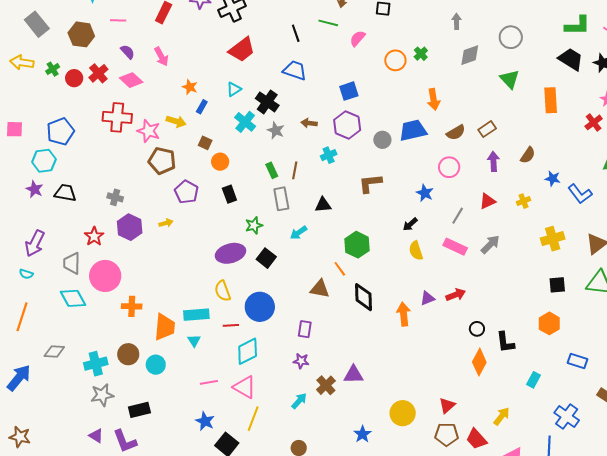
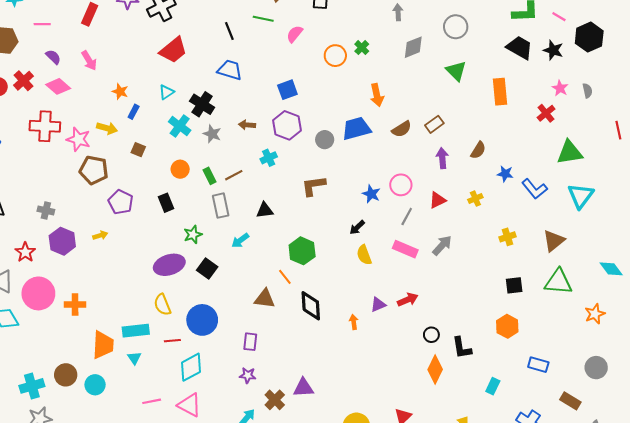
orange circle: (220, 162) -> (180, 169), moved
pink circle: (449, 167) -> (401, 185), moved
brown line: (295, 170) -> (234, 175), turned 54
yellow cross: (553, 239) -> (507, 237), size x0.7
orange cross: (132, 306) -> (75, 305), moved
orange arrow: (404, 314) -> (354, 322), size x0.6

